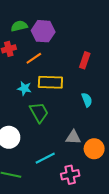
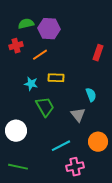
red rectangle: (85, 60) -> (98, 53), moved
yellow rectangle: (50, 82) -> (56, 78), size x0.7
gray triangle: (73, 137) -> (78, 115), moved, turned 49
cyan line: (45, 158) -> (61, 146), moved

